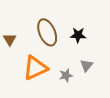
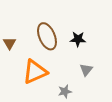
gray star: (66, 75) -> (65, 91), moved

